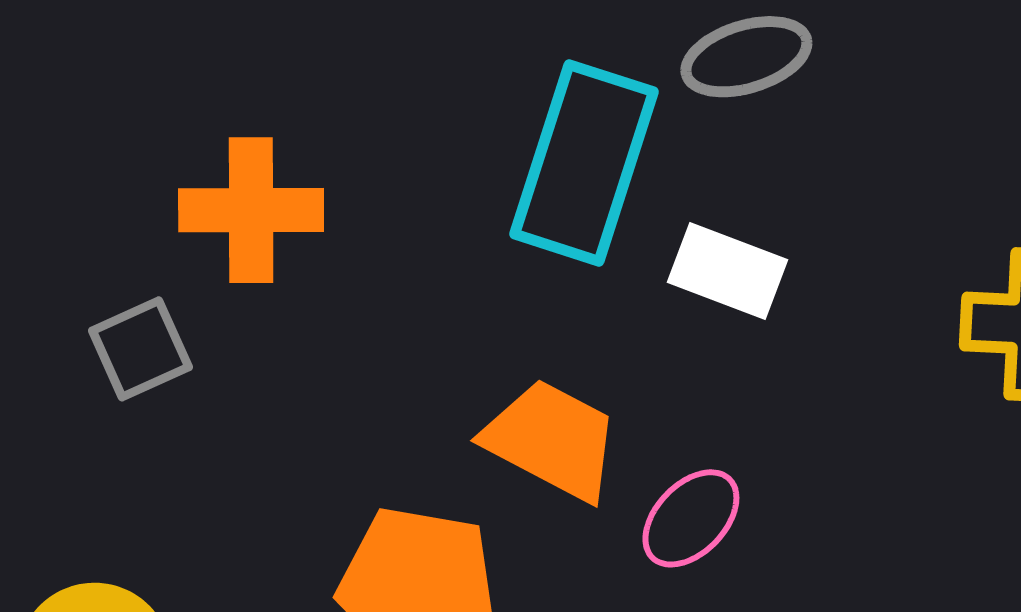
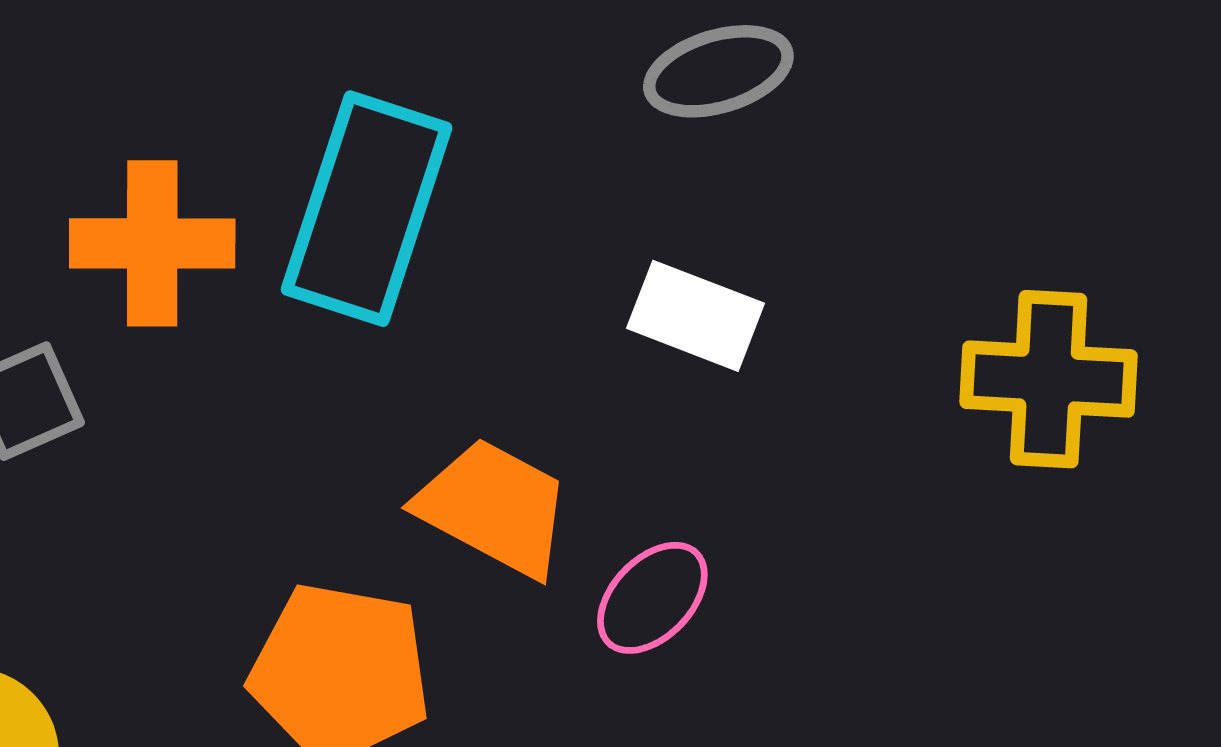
cyan rectangle: (584, 163) -> (367, 209), moved

